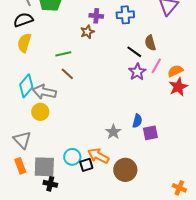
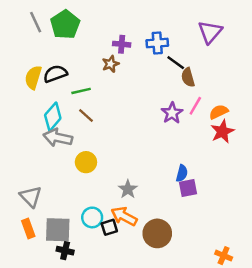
black semicircle: (23, 20) -> (55, 74), moved
black line: (134, 52) -> (176, 63), moved
cyan diamond: (26, 86) -> (53, 117), moved
yellow circle: (40, 112) -> (86, 162), moved
blue semicircle: (137, 121) -> (182, 173), moved
gray star: (113, 132) -> (128, 189), moved

